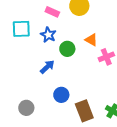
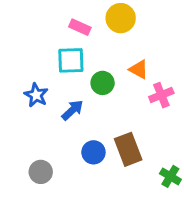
cyan square: (21, 29) -> (71, 60), moved
blue star: (48, 35) -> (36, 95), moved
brown rectangle: (84, 111) -> (128, 149), moved

